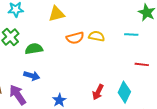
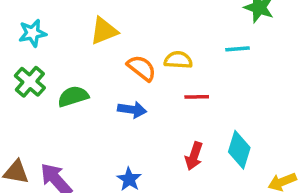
orange semicircle: (75, 38) -> (141, 68), turned -120
red line: (142, 64) -> (197, 97), moved
blue arrow: (32, 76) -> (132, 110), moved

